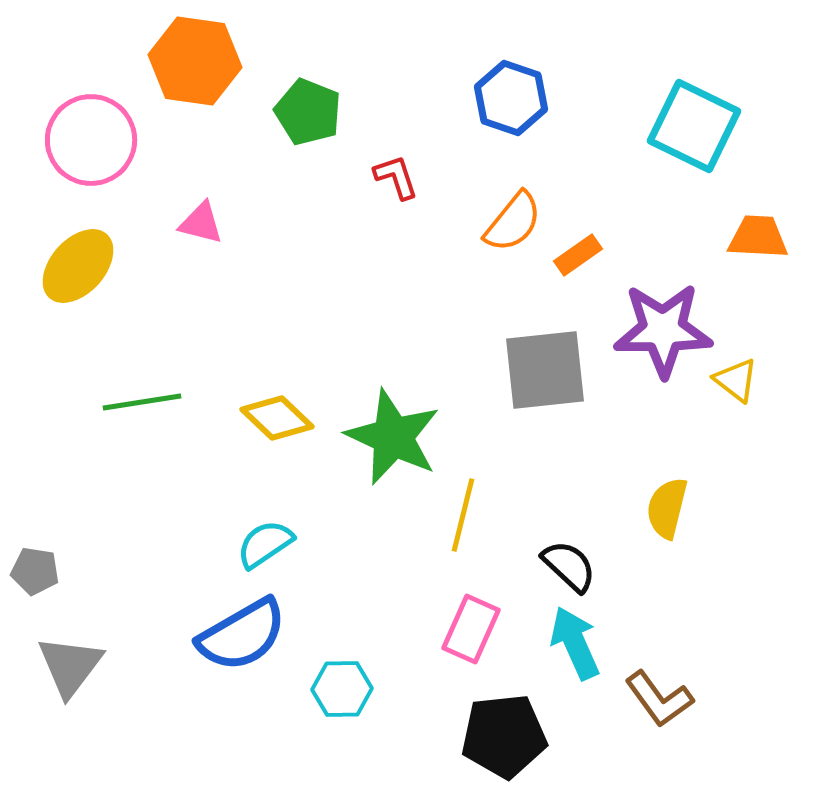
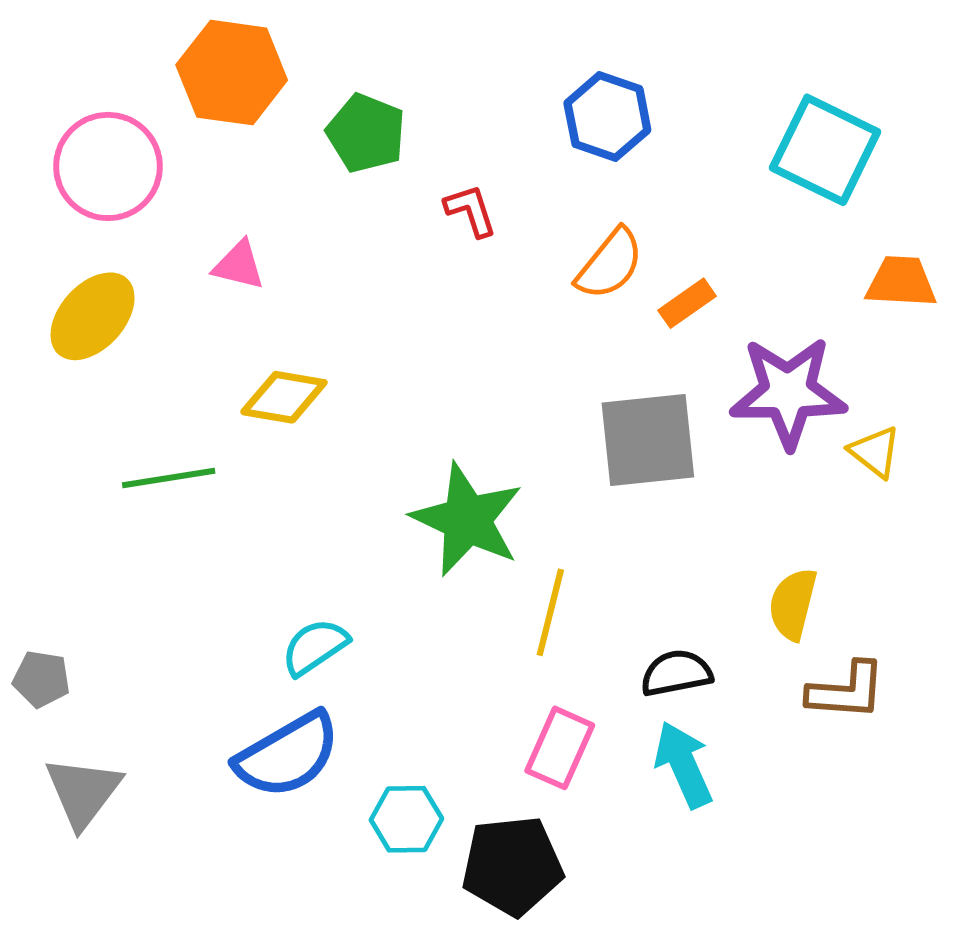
yellow diamond: (277, 418) -> (284, 397), moved, turned -34
black semicircle: (569, 566) -> (676, 673), turned -54
brown L-shape: (659, 699) -> (846, 691), moved, turned -50
black pentagon: (504, 736) -> (512, 866), moved

